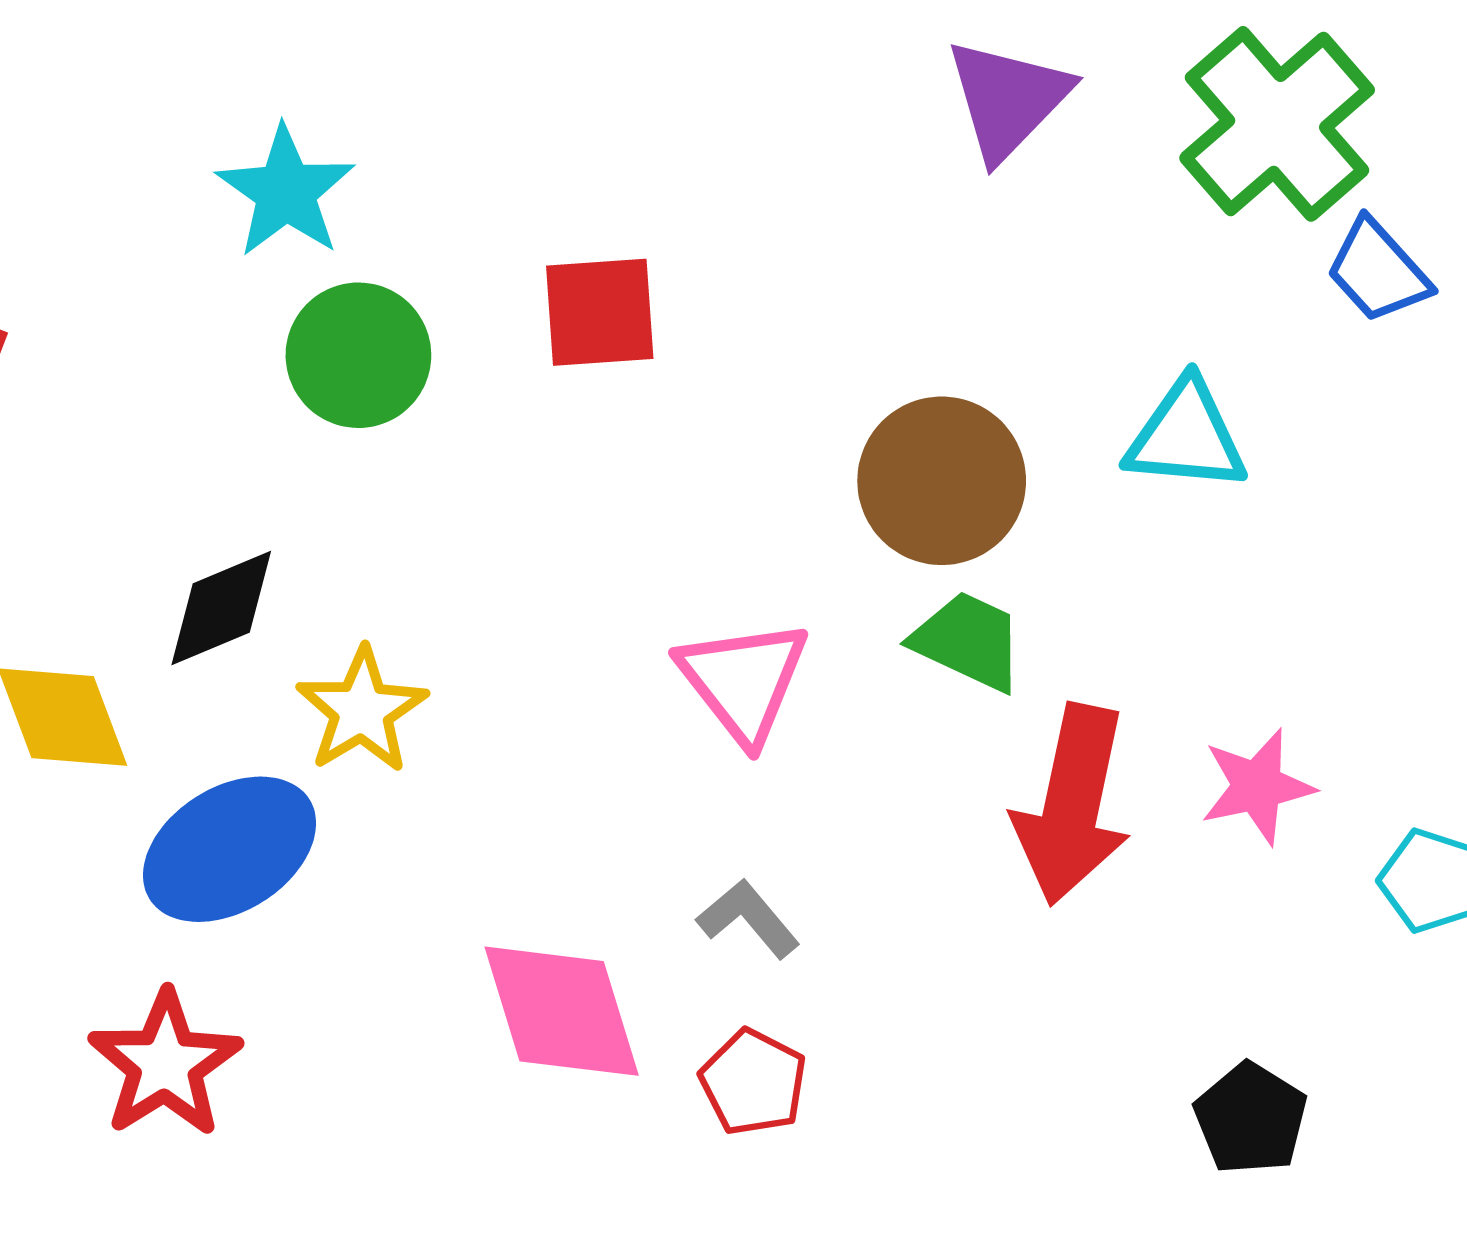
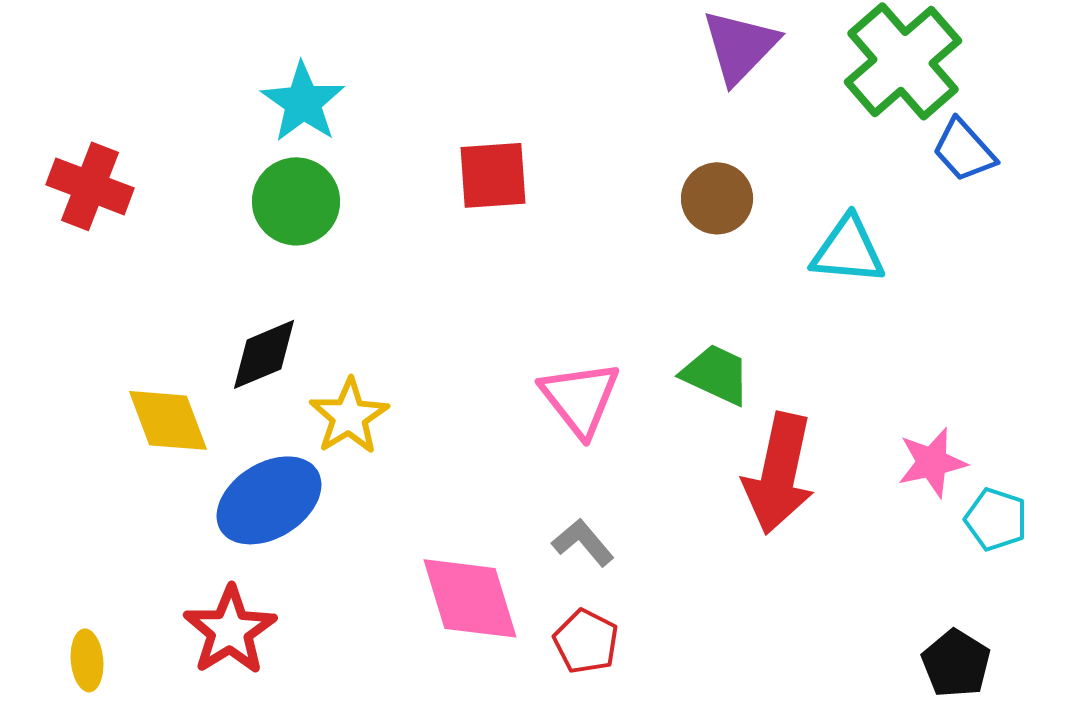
green circle: (358, 355) -> (296, 201), moved
brown circle: (942, 481) -> (717, 198), moved, size x0.7
pink star: (1257, 786) -> (932, 462), moved
black pentagon: (1251, 1119) -> (956, 663), moved

